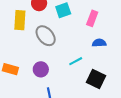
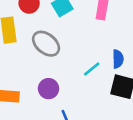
blue semicircle: (99, 43) -> (118, 59), moved, turned 104

